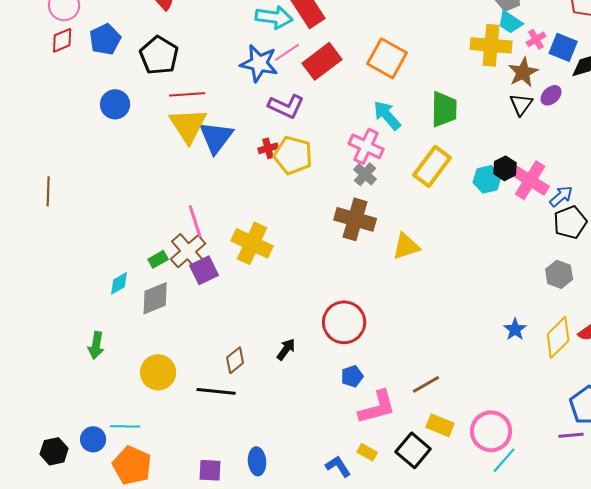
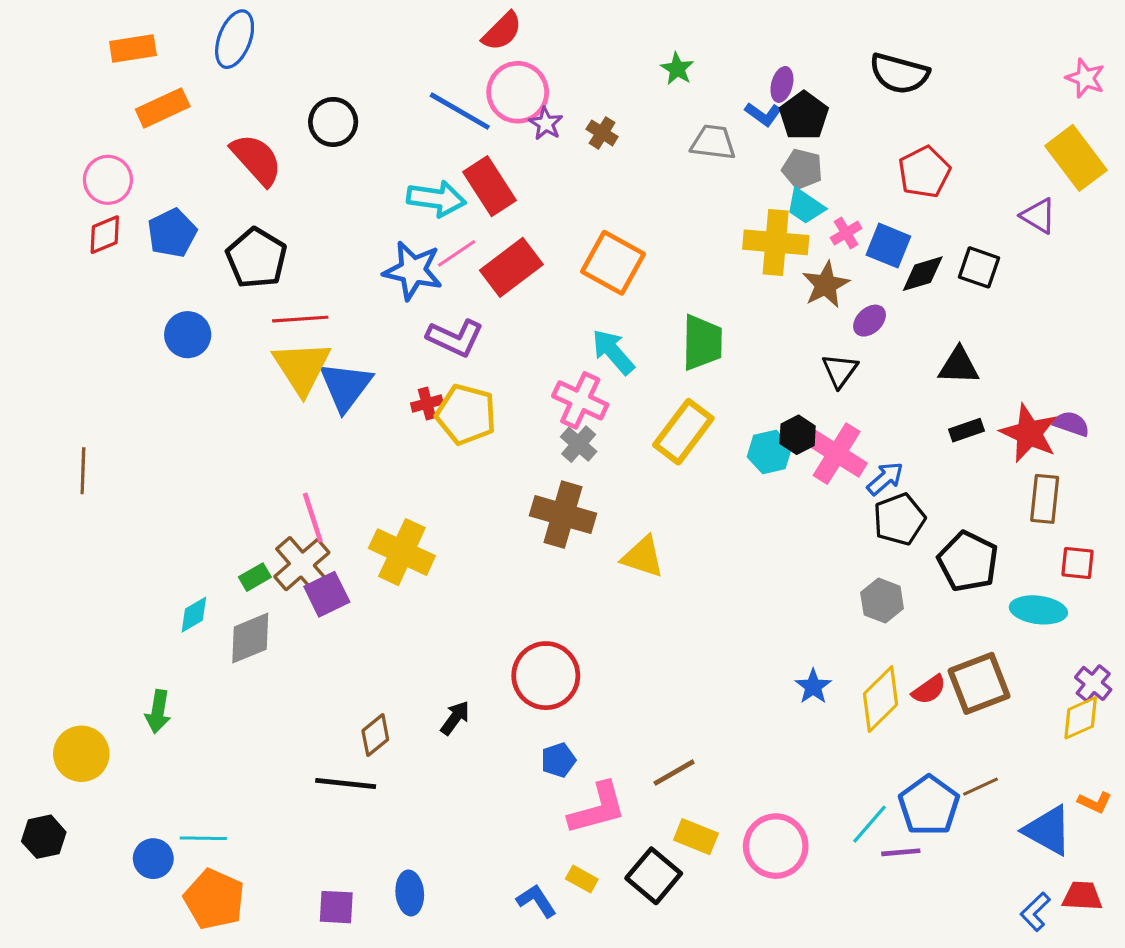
black triangle: (521, 104) -> (840, 371), moved
yellow triangle: (406, 246) -> (643, 557), turned 36
yellow circle: (158, 372) -> (81, 754), moved
black hexagon: (54, 451) -> (44, 837), moved
cyan line: (504, 460) -> (870, 824), moved

